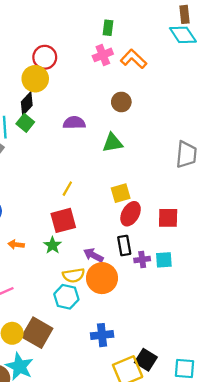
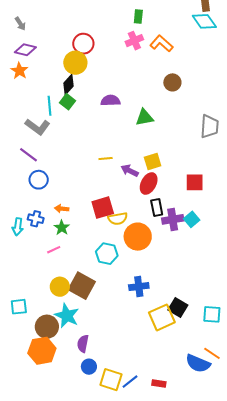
brown circle: (121, 102) -> (172, 82), moved
yellow line: (67, 189) -> (106, 159), turned 56
red ellipse: (131, 214) -> (149, 184), moved
red square: (63, 220) -> (103, 208), moved
green star: (53, 245) -> (62, 228), moved
purple arrow: (93, 255) -> (130, 171), moved
purple cross: (142, 260) -> (173, 219), size x1.5
cyan square: (164, 260) -> (192, 219), turned -35
yellow semicircle: (74, 275) -> (118, 219), moved

